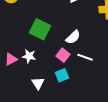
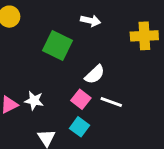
green square: (40, 29) -> (57, 45), moved
cyan square: (62, 75) -> (80, 127), turned -32

